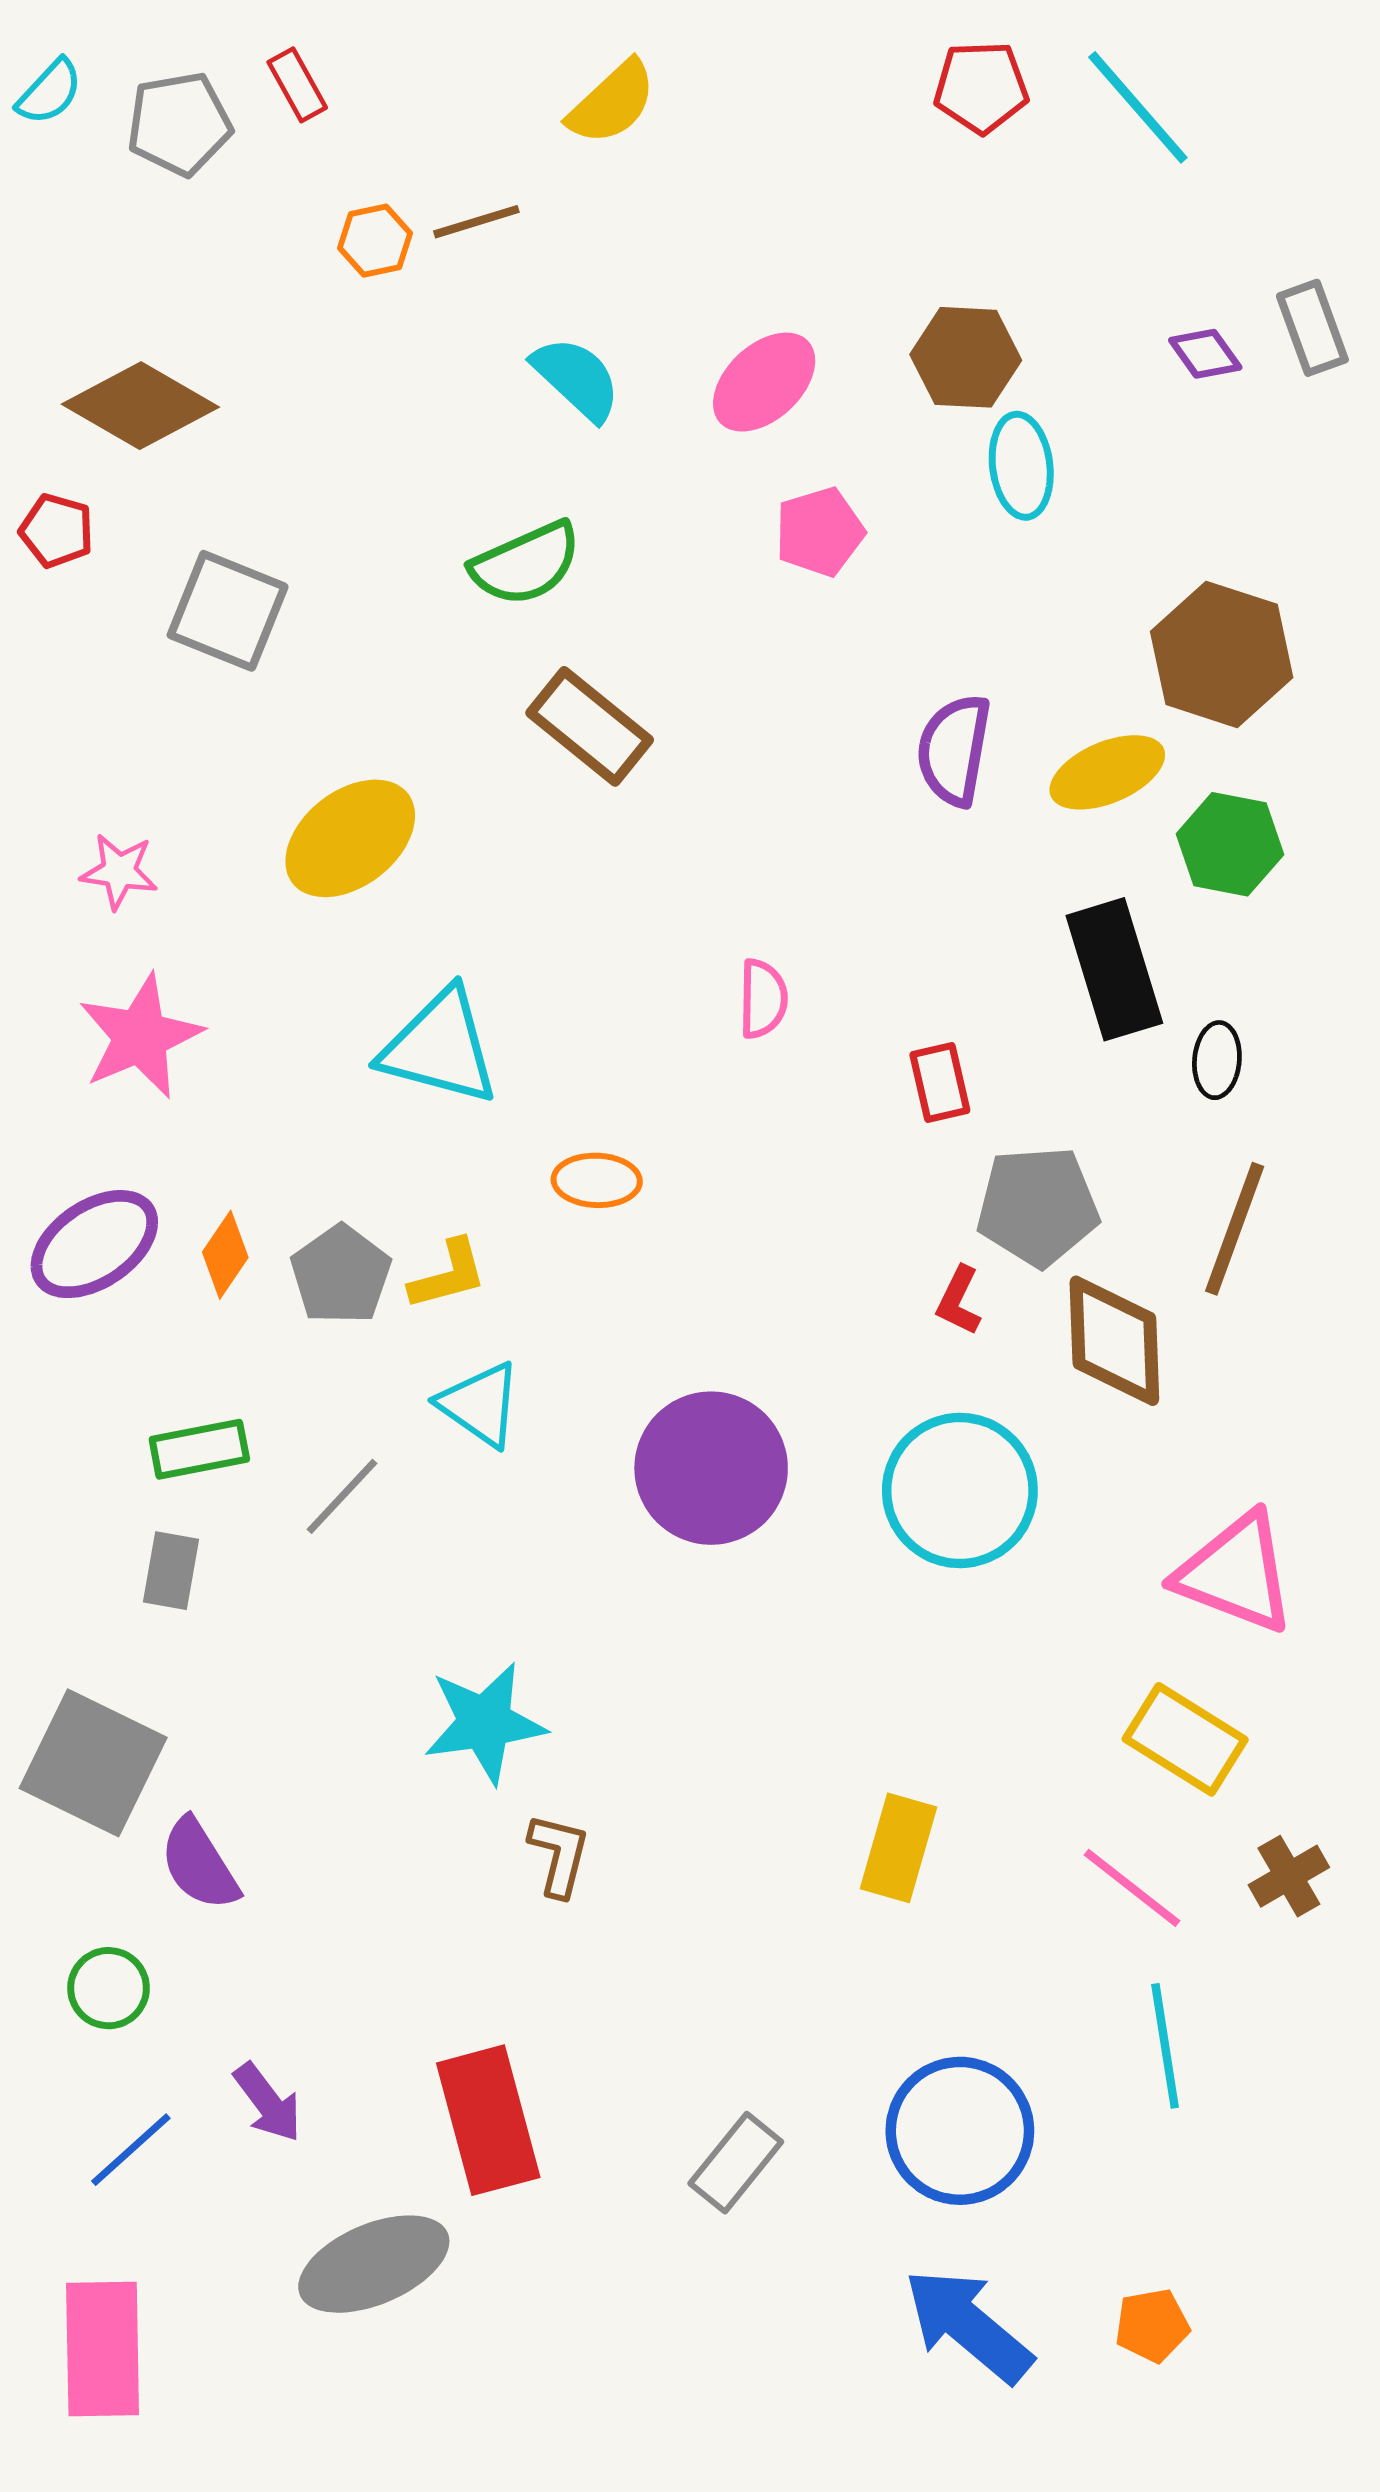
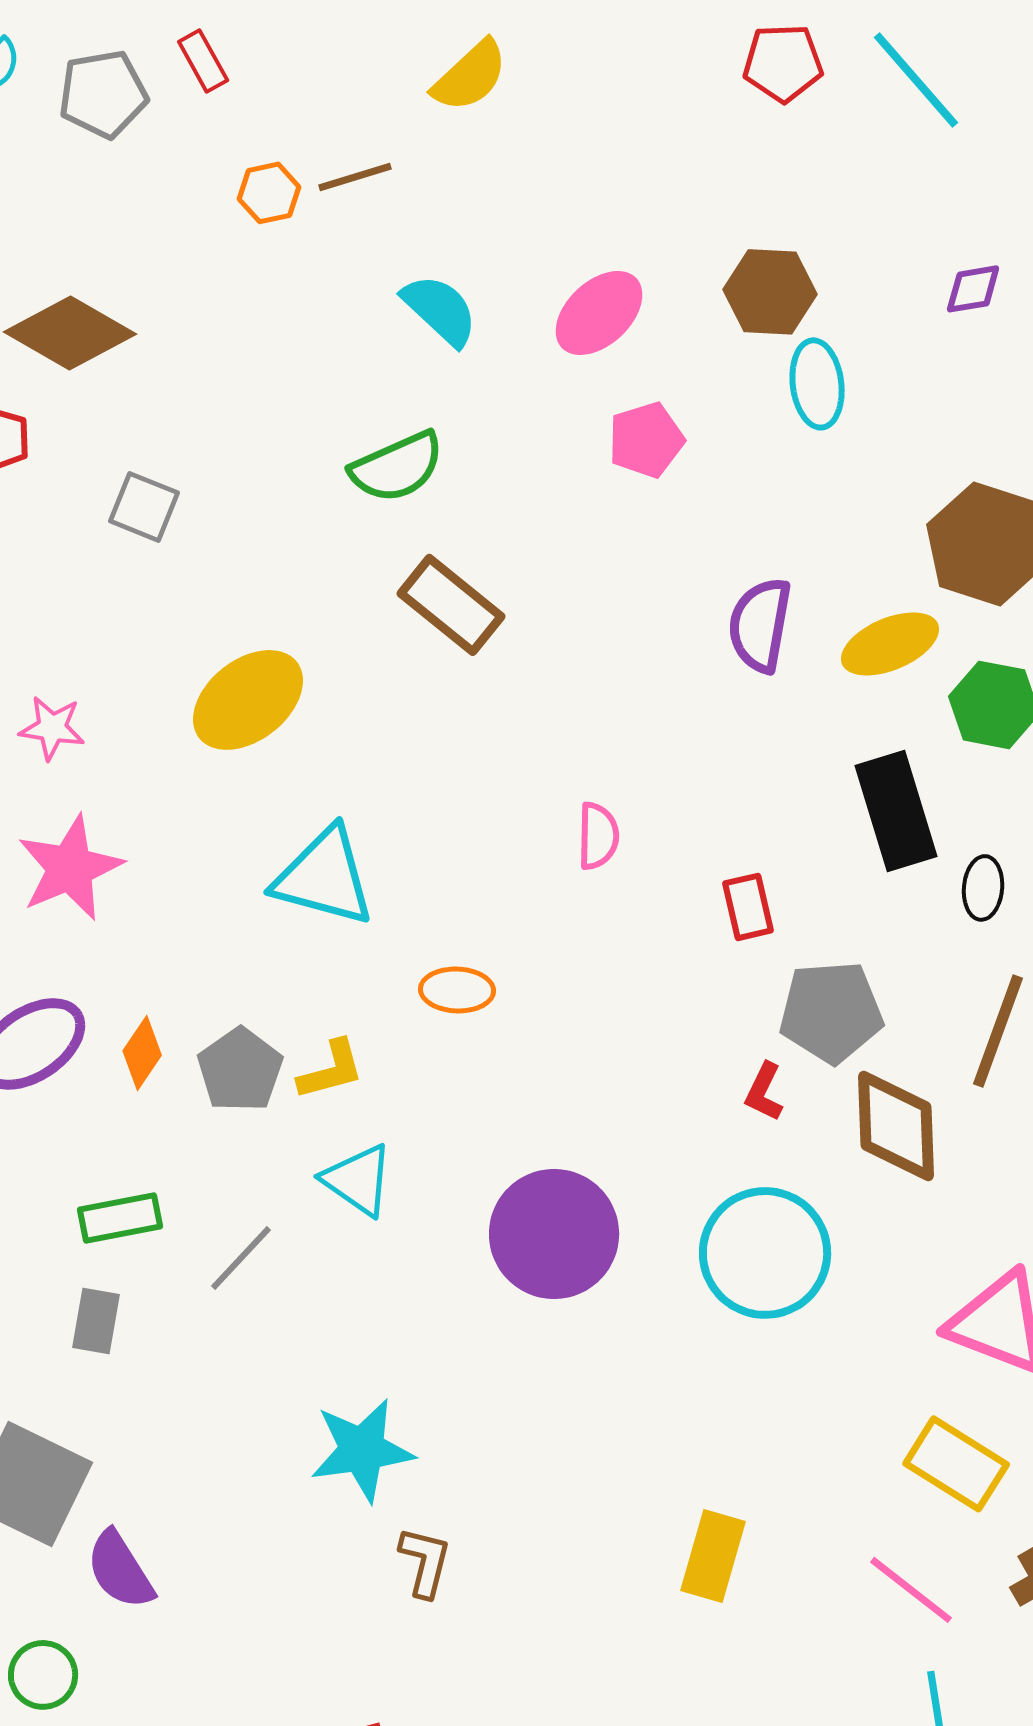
purple diamond: (1205, 354) -> (973, 289), turned -64
gray square: (228, 611) -> (144, 507), size x0.7

